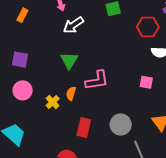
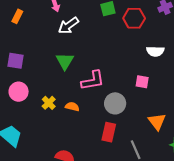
red hexagon: (148, 27) -> (134, 18), moved
orange semicircle: (71, 93) -> (72, 107), moved, turned 88
gray circle: (121, 125) -> (115, 103), moved
red rectangle: (84, 128) -> (109, 132), moved

